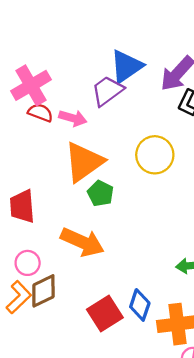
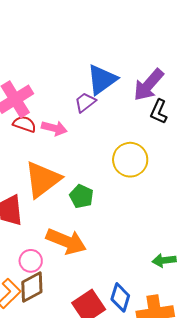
purple trapezoid: (107, 91) -> (85, 102), size x0.7
orange triangle: (84, 162) -> (43, 179), moved
pink circle: (28, 263) -> (31, 261), moved

